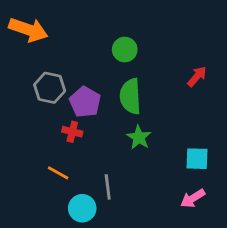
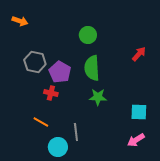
orange arrow: (28, 30) -> (20, 21), size x0.6
green star: (139, 137) -> (98, 97), turned -30

